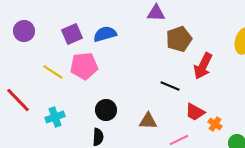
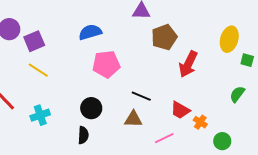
purple square: (72, 34) -> (34, 41), moved
pink pentagon: (84, 66) -> (106, 64), moved
black line: (170, 86) -> (141, 96), moved

